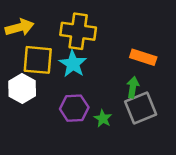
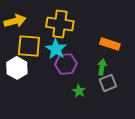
purple hexagon: (74, 108) -> (66, 64), moved
gray square: (141, 108) -> (108, 83), size x0.7

